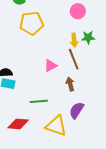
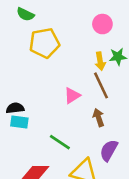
green line: (39, 101) -> (60, 142), turned 42

